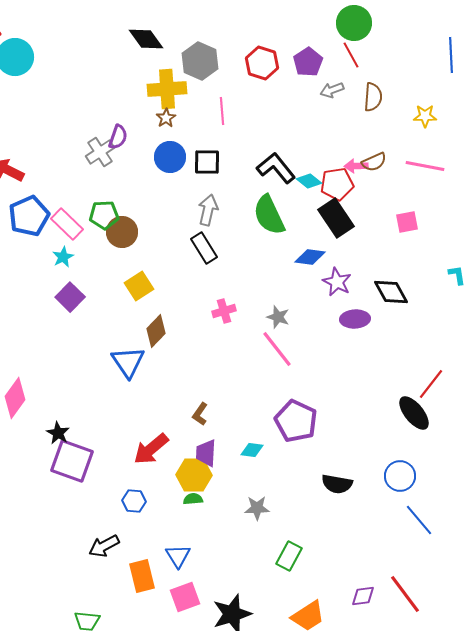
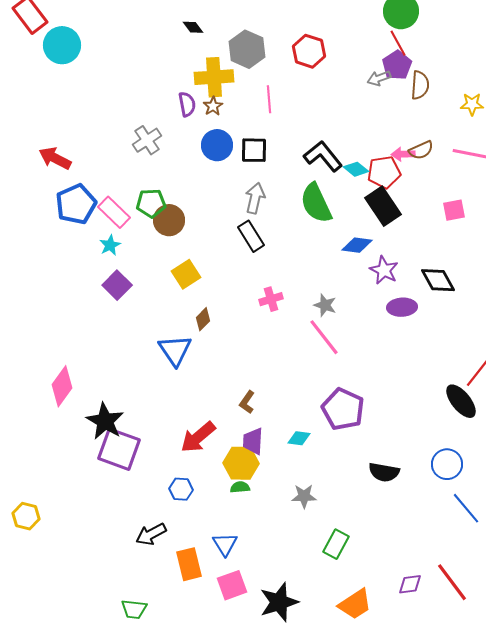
black diamond: (146, 39) -> (193, 27), size x0.6
purple pentagon: (308, 62) -> (397, 65), moved
purple semicircle: (118, 137) -> (187, 104), moved, turned -30
brown diamond: (156, 331) -> (203, 319), size x0.7
black star: (58, 433) -> (105, 421), size x1.6

